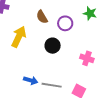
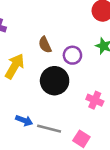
black circle: (53, 46) -> (55, 81), size x1.5

